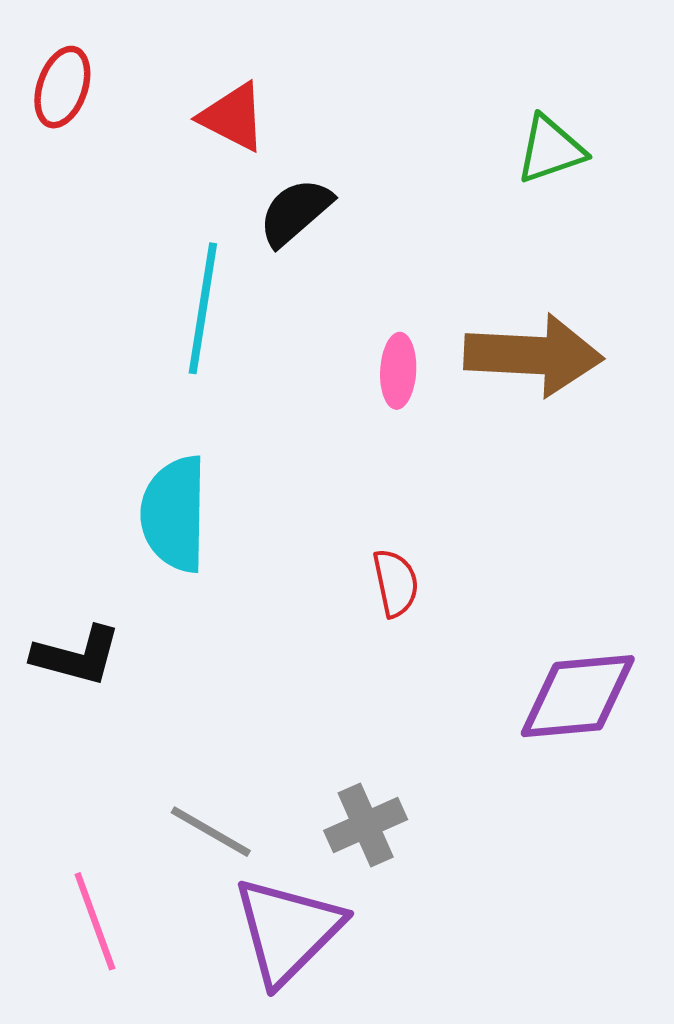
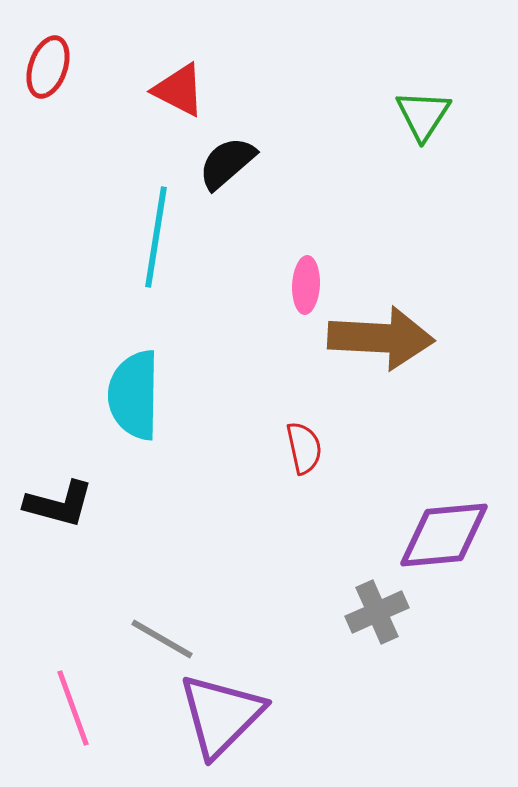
green triangle: (550, 150) -> (423, 115), turned -38
brown arrow: (534, 355) -> (381, 338), moved
gray cross: (366, 825) -> (377, 612), moved

